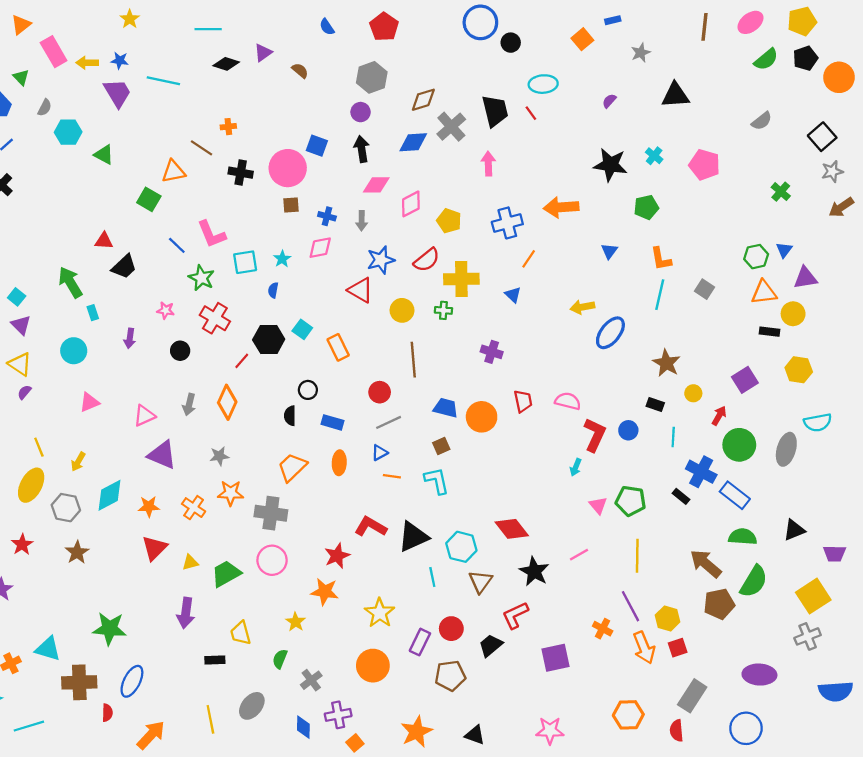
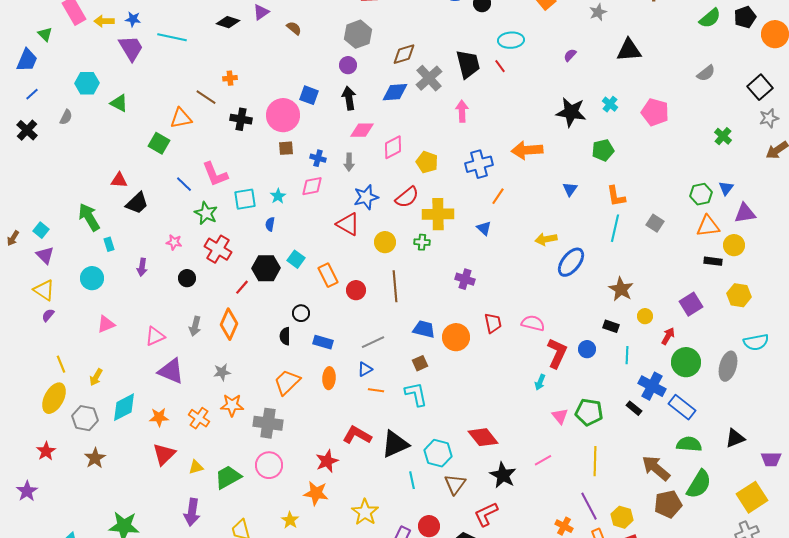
gray semicircle: (45, 108) -> (66, 117), moved
red circle: (380, 392) -> (356, 290), moved

